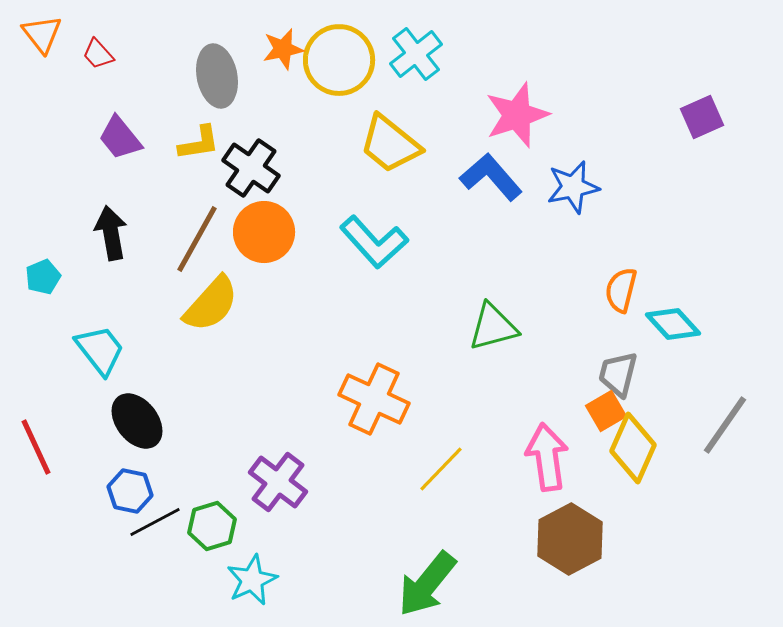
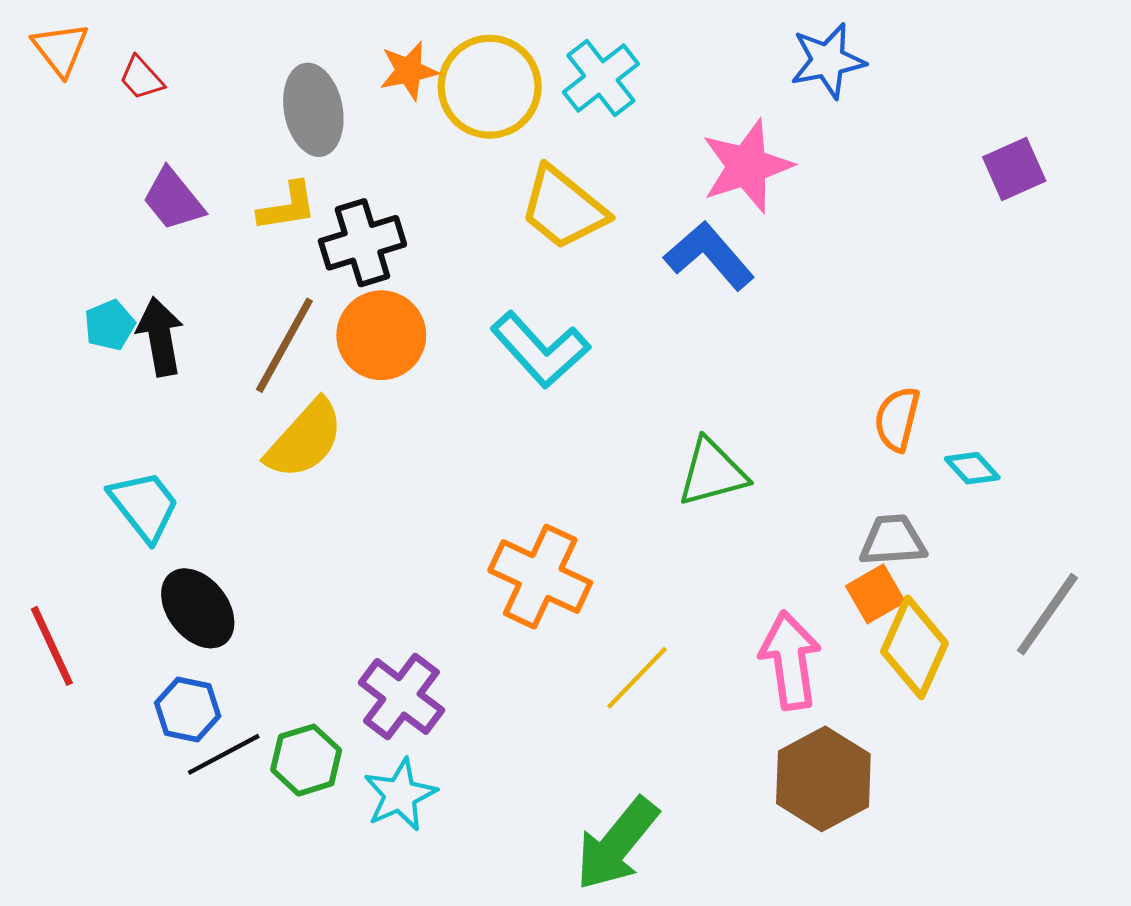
black cross: (251, 168) -> (362, 243), turned 38
blue star: (573, 187) -> (828, 61), moved
cyan pentagon: (43, 277) -> (110, 325), moved
cyan diamond: (673, 324) -> (972, 468), size x0.7
gray trapezoid: (618, 374) -> (893, 540), turned 72
cyan star: (252, 580) -> (400, 795), moved

